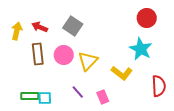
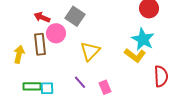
yellow arrow: (17, 31) -> (19, 54), moved
pink circle: (64, 55) -> (56, 33), moved
yellow L-shape: (122, 73) -> (135, 55), moved

